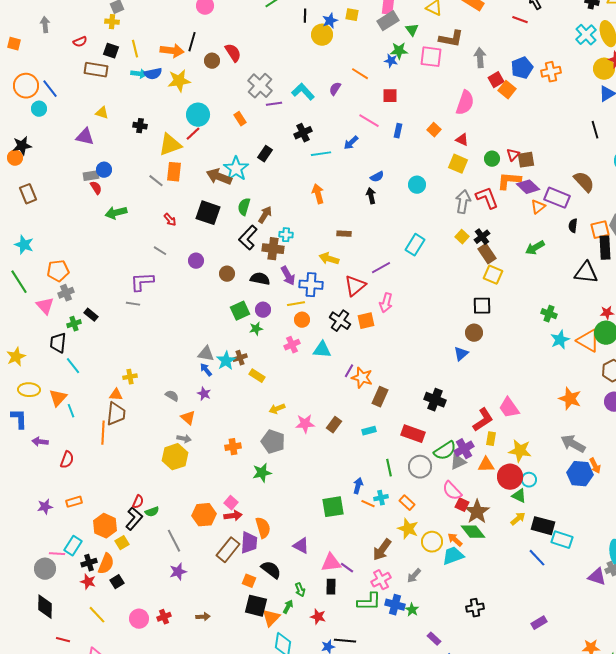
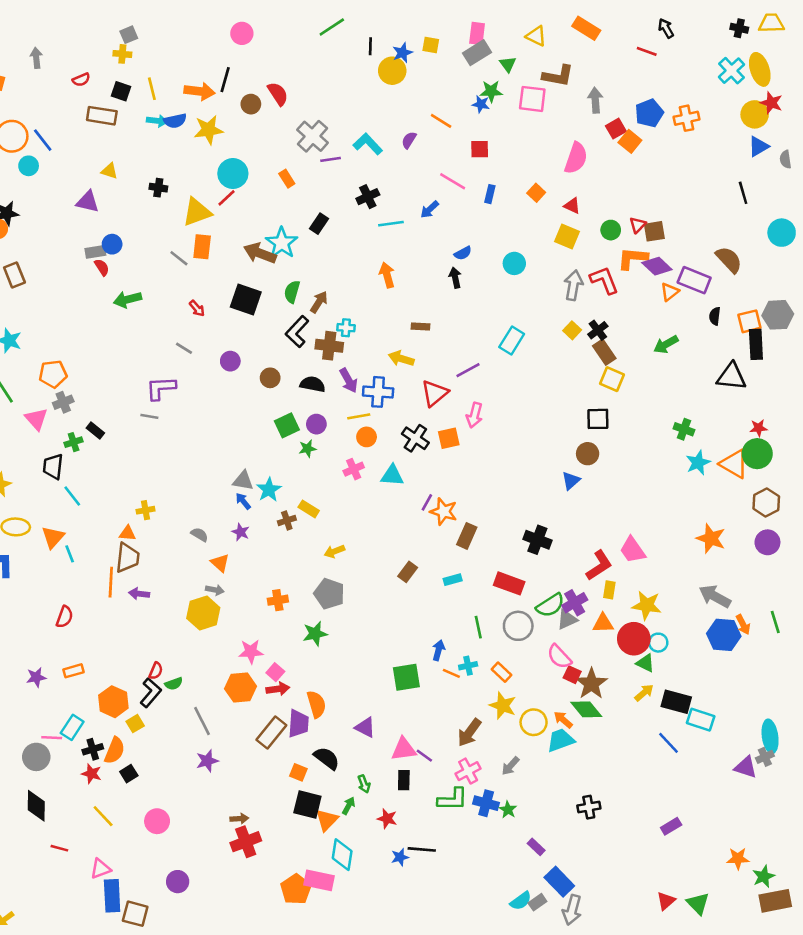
brown cross: (240, 358) -> (287, 520), moved
pink star: (305, 424) -> (251, 652), moved
purple arrow: (40, 442) -> (139, 594), moved
red cross: (164, 617) -> (246, 842), moved, size x1.6

